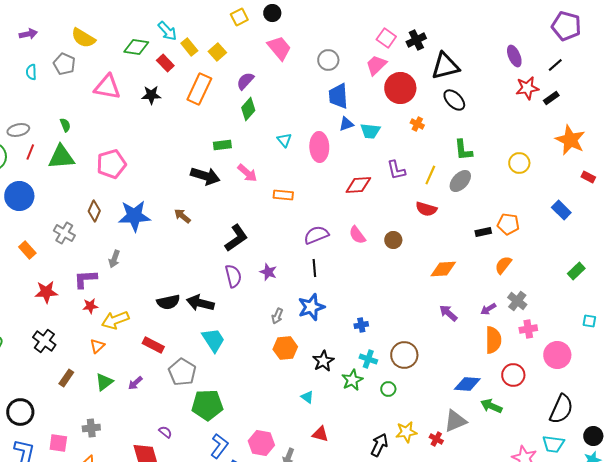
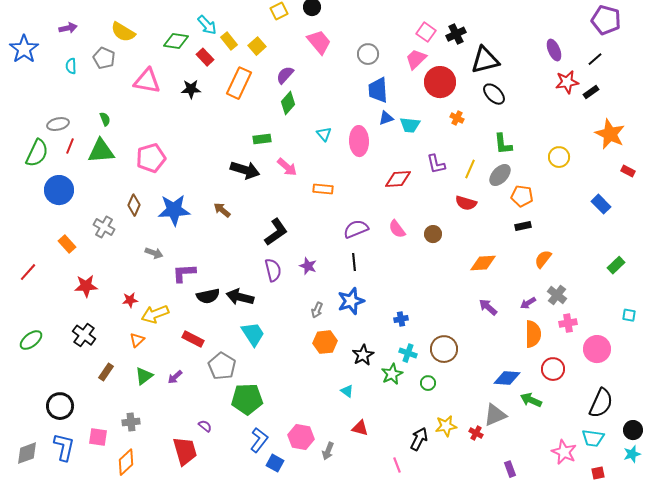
orange pentagon: (508, 224) -> (522, 196), moved
gray arrow: (114, 259) -> (154, 253), turned -90
purple L-shape: (85, 279) -> (184, 273), moved

